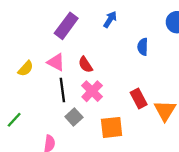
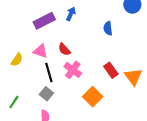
blue arrow: (110, 19) -> (71, 14), moved
purple rectangle: (66, 26) -> (44, 21), turned 35
gray square: (74, 117) -> (46, 94), moved
orange square: (112, 127) -> (93, 97), turned -30

